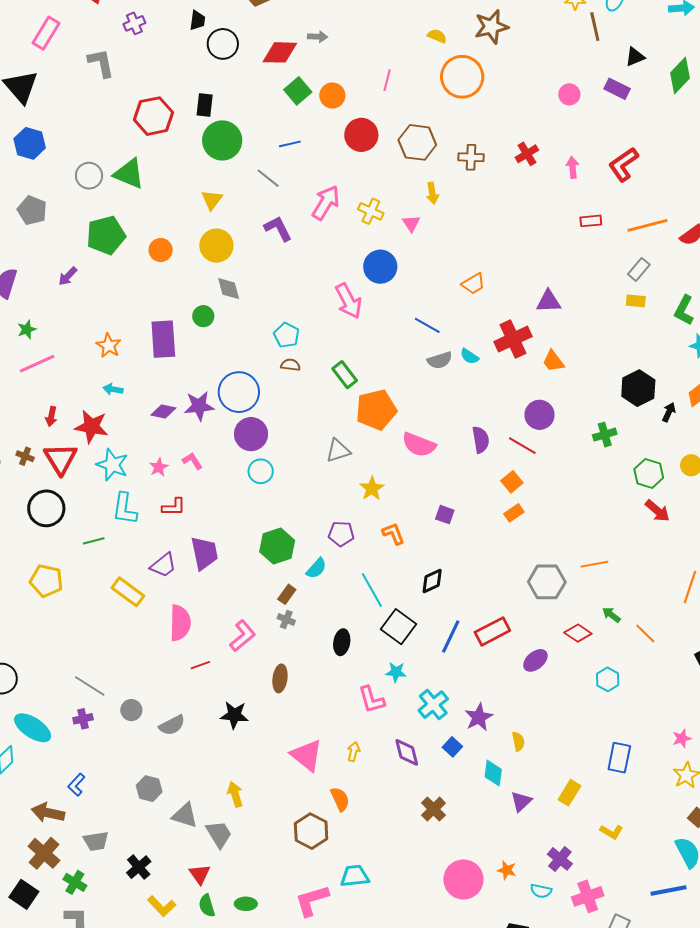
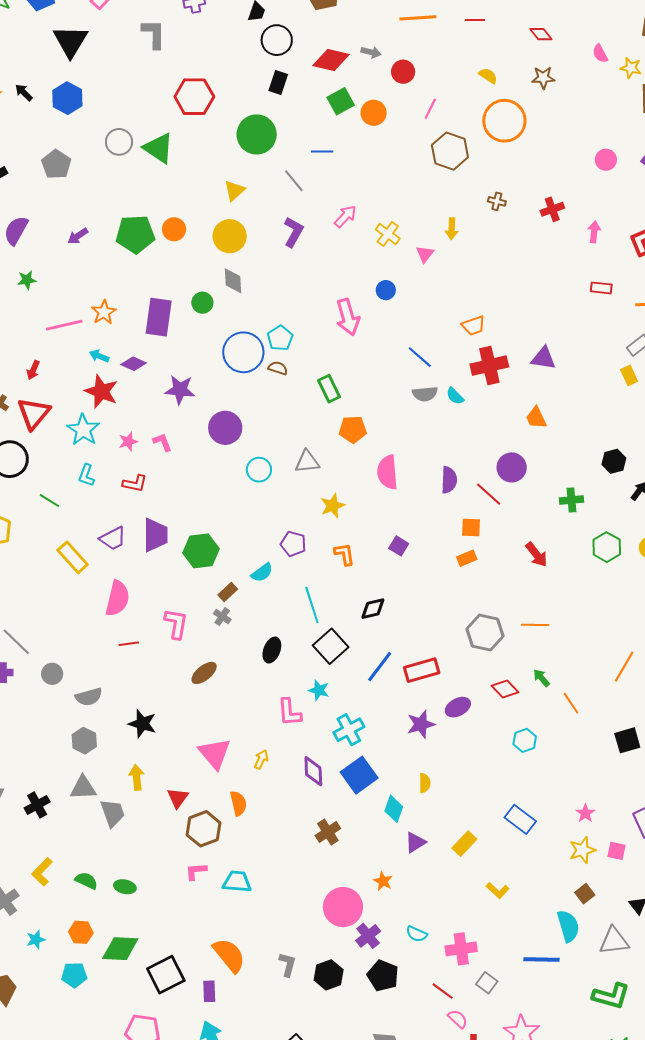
brown star: (491, 27) -> (543, 78), size x0.7
black rectangle: (205, 105) -> (278, 82), moved
red circle: (361, 135) -> (403, 72), moved, size x0.7
brown hexagon: (417, 142) -> (450, 151), moved
brown cross: (471, 157) -> (497, 201), size x0.7
pink arrow: (326, 203) -> (345, 216), size x0.7
purple L-shape: (278, 228) -> (293, 232), turned 44
green pentagon: (106, 235) -> (135, 234), moved
blue circle: (380, 267) -> (386, 290), size x0.6
yellow rectangle: (636, 301) -> (629, 375), turned 48
red cross: (513, 339) -> (489, 366), moved
pink line: (37, 364) -> (64, 325), moved
black hexagon: (638, 388) -> (614, 461), size x0.7
blue circle: (239, 392) -> (243, 352), moved
orange pentagon: (376, 410) -> (353, 429), size x0.7
purple diamond: (163, 412) -> (134, 364), moved
red star: (92, 427) -> (101, 391), moved
pink semicircle: (419, 445) -> (387, 472), turned 52
cyan circle: (261, 471) -> (259, 470), moved
orange square: (512, 482) -> (471, 527), turned 30
cyan L-shape: (125, 509) -> (86, 475), size x0.7
red arrow: (657, 511) -> (537, 555), moved
green line: (94, 541) -> (50, 501), turned 35
green hexagon: (277, 546) -> (201, 551), moved
pink L-shape: (243, 636) -> (176, 624), turned -52
brown ellipse: (280, 678) -> (204, 673), turned 32
black star: (234, 715) -> (142, 724), moved
purple star: (479, 717) -> (421, 724), moved
pink star: (682, 738) -> (585, 813), turned -30
blue square: (452, 747) -> (359, 775), size x1.8
blue rectangle: (619, 758) -> (520, 819), turned -76
gray hexagon: (149, 789) -> (84, 741), moved
gray triangle: (185, 815) -> (83, 788), turned -32
purple cross: (560, 859) -> (368, 936), moved
black cross: (139, 867) -> (37, 805), moved
orange star: (507, 870) -> (383, 881), moved
red triangle: (200, 874) -> (178, 798), moved
pink L-shape: (312, 900) -> (196, 871), moved, size x0.6
yellow L-shape: (162, 906) -> (42, 872), turned 76
green semicircle: (207, 906) -> (86, 881), turned 120

